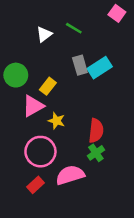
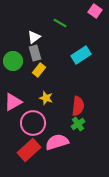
white triangle: (44, 34) -> (34, 37), moved
gray rectangle: (80, 65) -> (35, 53), moved
pink triangle: (33, 106) -> (13, 102), moved
red rectangle: (36, 185) -> (29, 150), size x1.6

